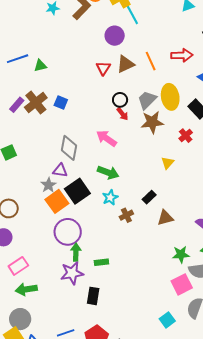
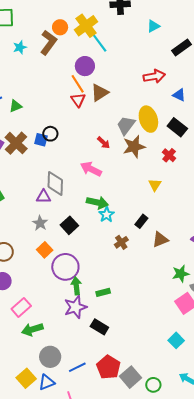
orange line: (151, 61) -> (78, 84), moved
black circle: (120, 100) -> (50, 134), moved
purple triangle: (60, 171) -> (43, 197), moved
black square: (77, 191) -> (69, 225), size x0.7
cyan star: (110, 198) -> (107, 215), moved
orange square: (57, 201) -> (45, 250), moved, size x0.7
black rectangle: (93, 296) -> (99, 327), turned -60
gray circle: (20, 319) -> (50, 357), moved

